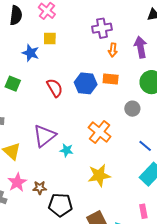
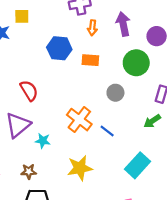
blue hexagon: (86, 83) -> (59, 48), moved
red semicircle: (55, 88) -> (29, 90), moved
blue line: (145, 146) -> (107, 131), moved
brown star: (40, 188) -> (29, 171), moved

